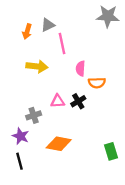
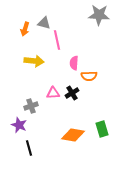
gray triangle: (48, 25) -> (44, 23), turned 40
orange diamond: (59, 144) -> (73, 135), moved
green rectangle: (111, 151) -> (102, 129), moved
black line: (19, 161) -> (29, 148), moved

